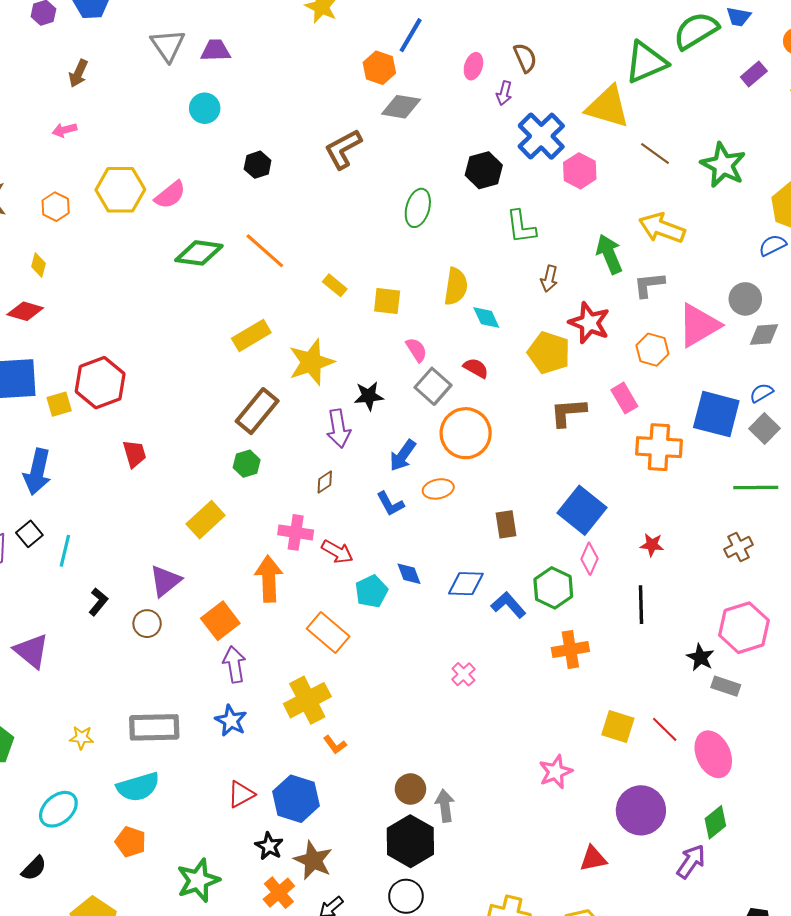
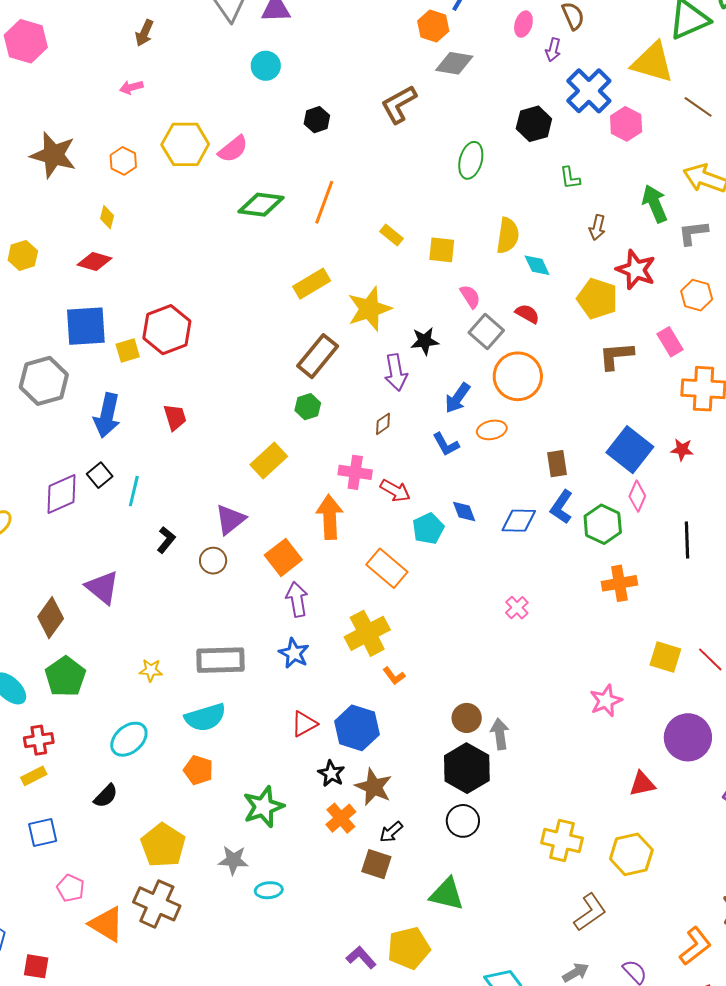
green L-shape: (521, 227) -> (570, 178), size x0.7
orange line: (265, 251) -> (324, 202), turned 69
red trapezoid: (134, 454) -> (175, 417), moved
red star: (652, 545) -> (682, 450), moved
blue L-shape: (508, 605) -> (562, 507), moved, turned -104

